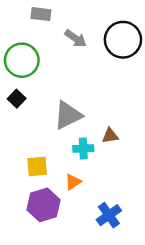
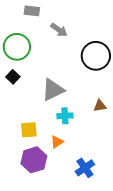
black circle: (123, 40) -> (96, 56), moved
brown triangle: (110, 136) -> (100, 106), moved

